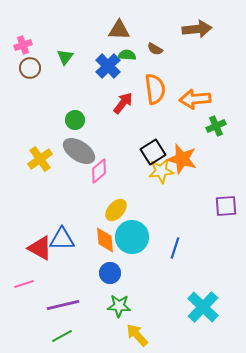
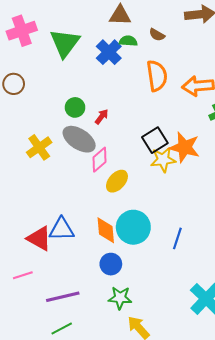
pink cross: (23, 45) -> (22, 31), size x1.6
green triangle: (65, 57) -> (65, 43), size x1.8
brown circle: (30, 68) -> (14, 84), moved
red arrow: (123, 103) -> (102, 117), moved, size x0.7
yellow ellipse: (116, 210) -> (117, 181), moved

